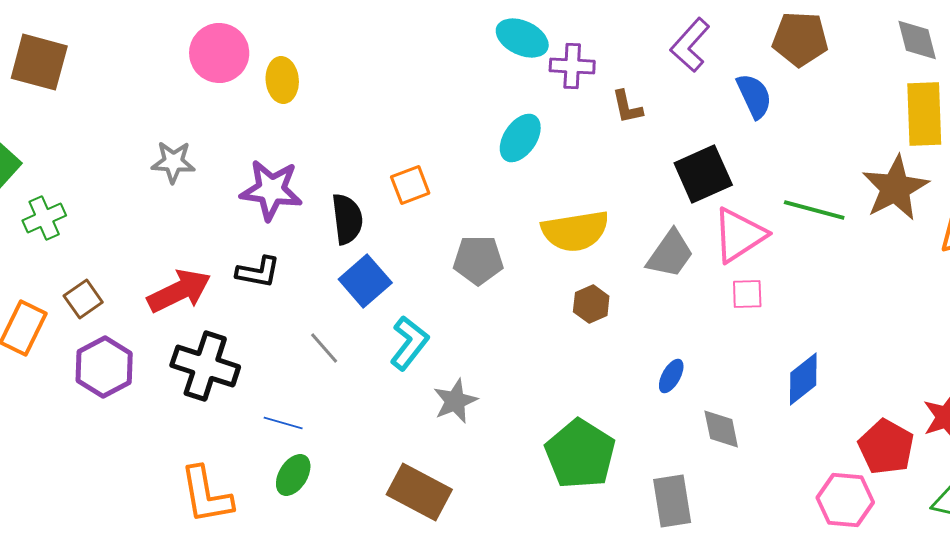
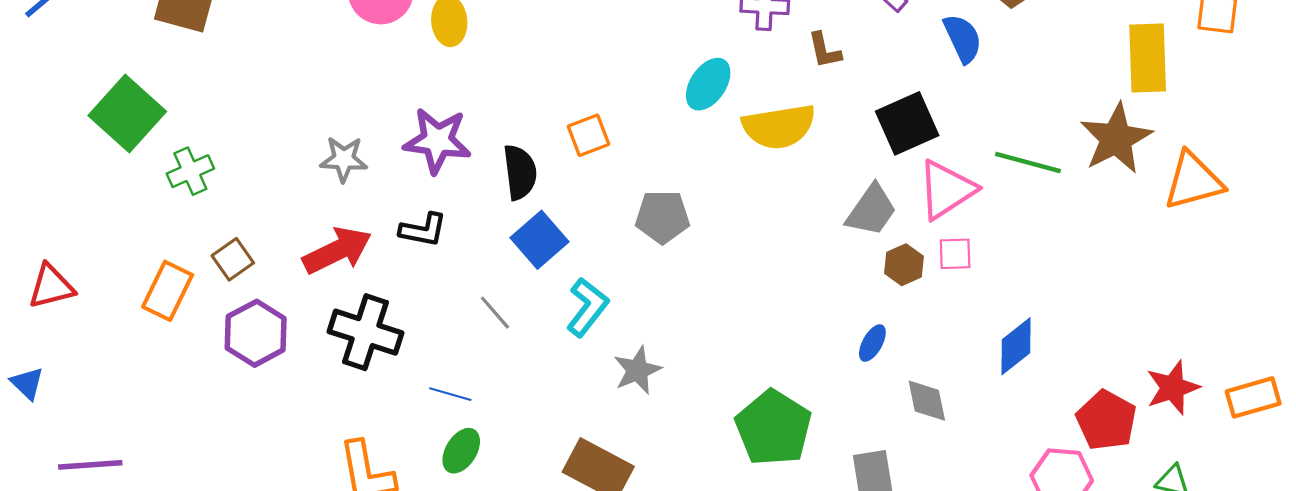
gray star: (173, 162) -> (344, 159), moved
yellow semicircle: (575, 231) -> (779, 127), moved
brown hexagon: (591, 304) -> (904, 265), moved

